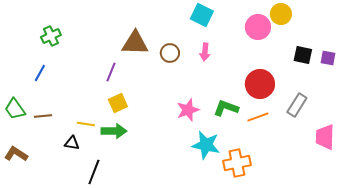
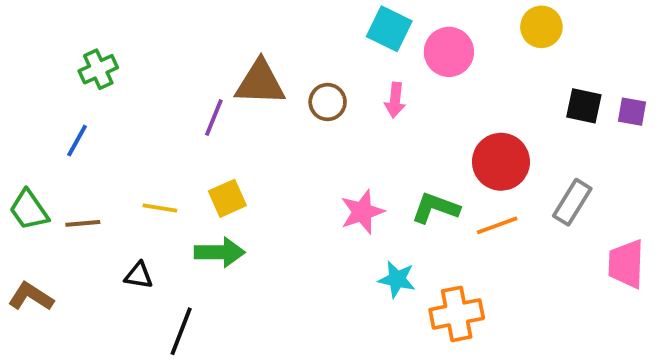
pink circle: (258, 27) -> (449, 52), moved
purple line: (111, 72) -> (214, 117), moved
yellow line: (86, 124) -> (160, 208), moved
cyan star: (206, 145) -> (397, 279), size x0.7

